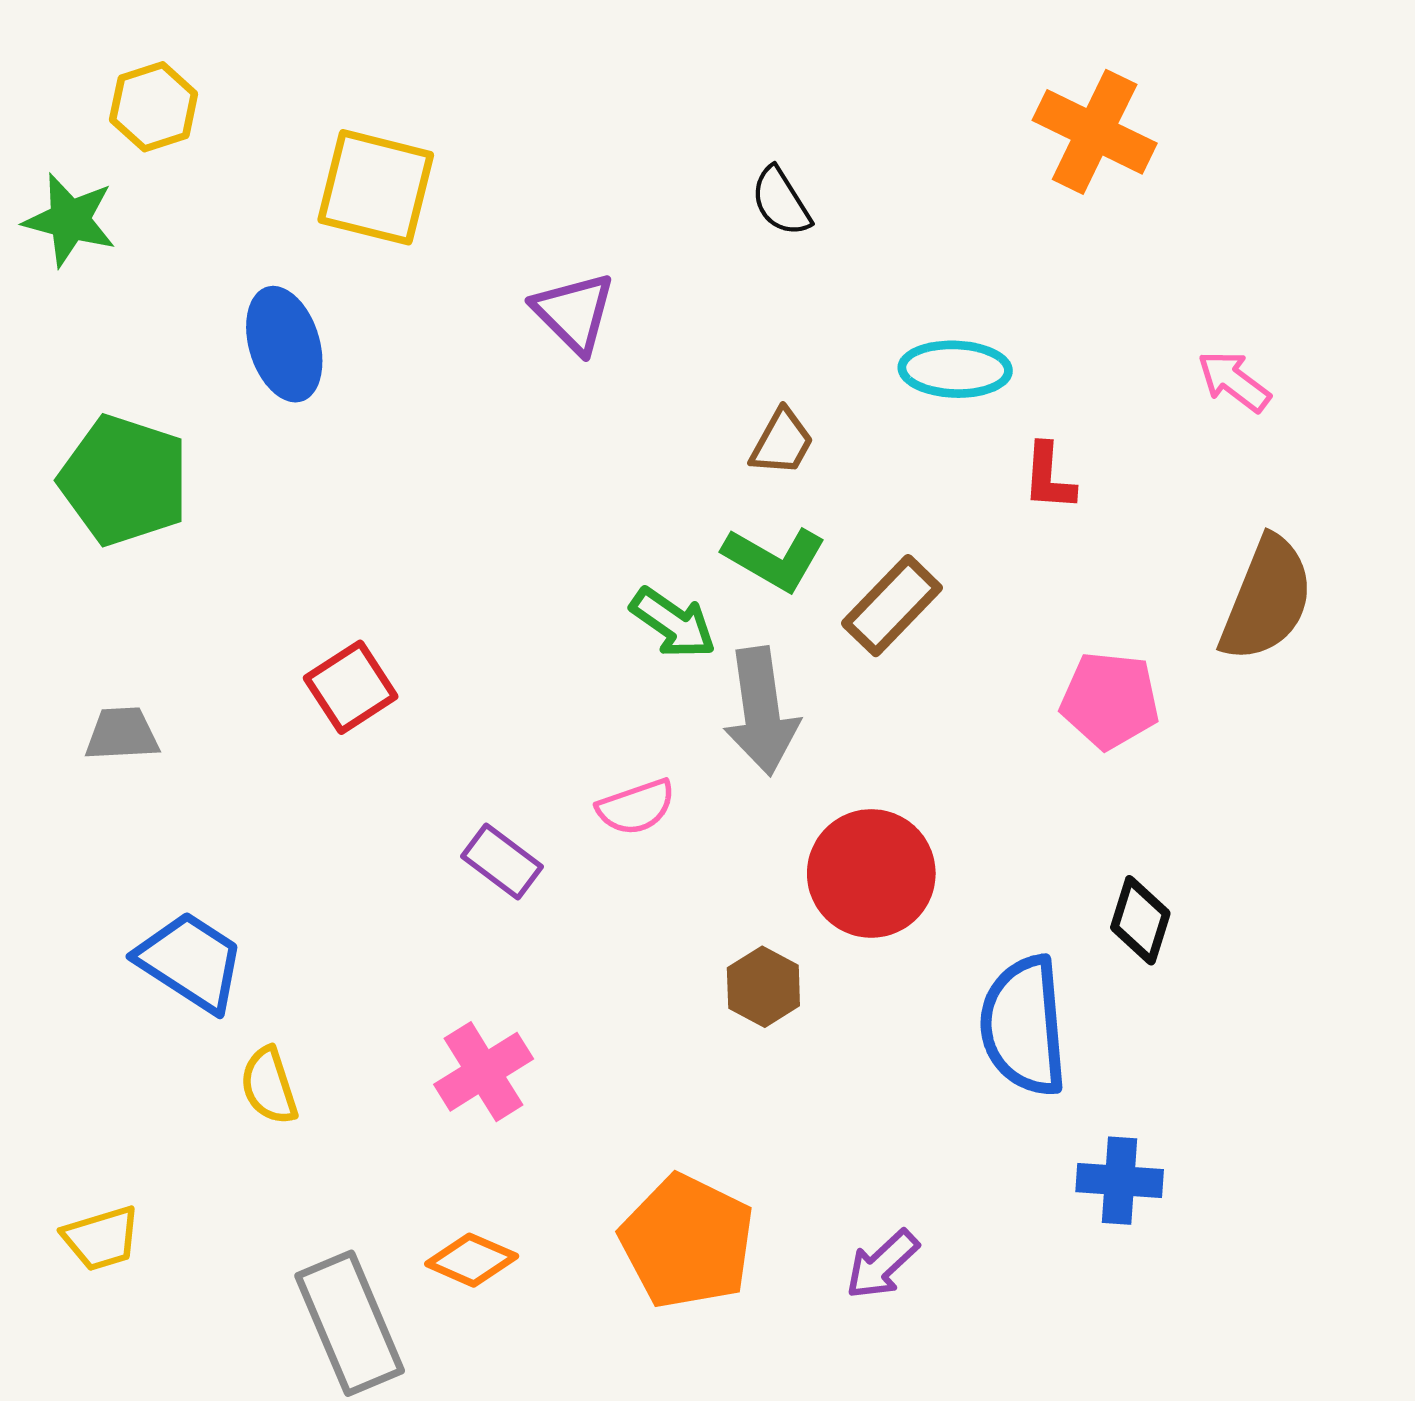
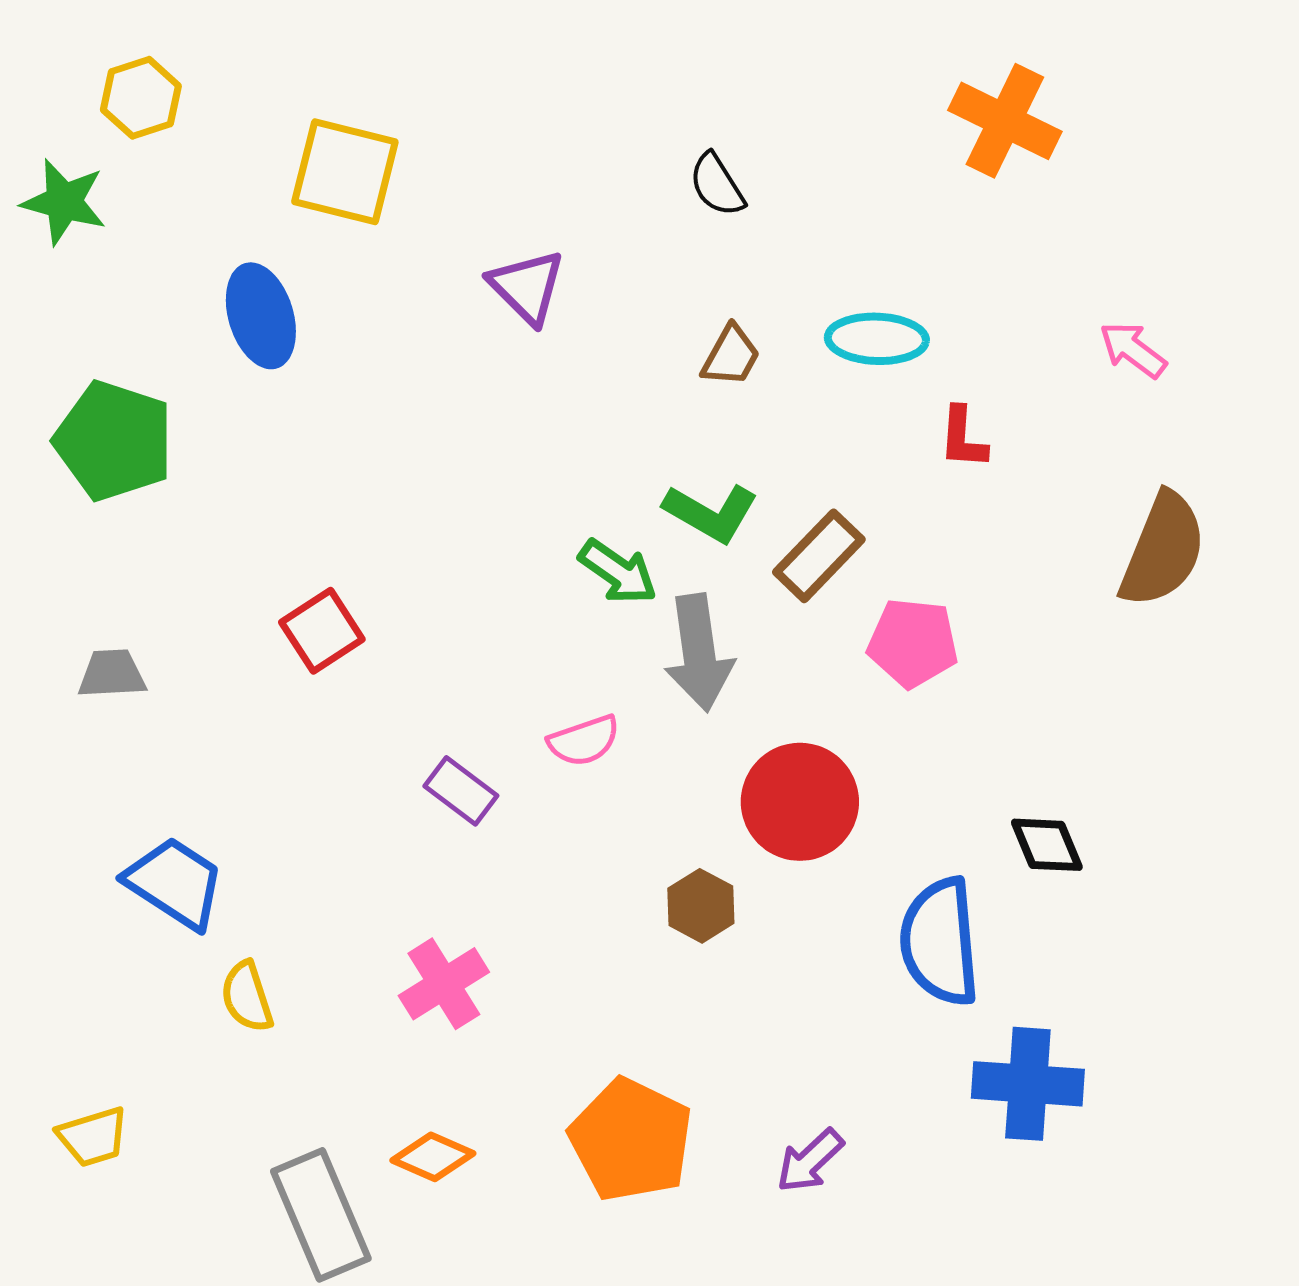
brown trapezoid: (782, 442) -> (731, 356), moved
pink pentagon: (1110, 700) -> (913, 643), moved
black diamond: (1140, 920) -> (1047, 845), turned -40
blue cross: (1120, 1181) -> (1028, 1084), size x1.4

